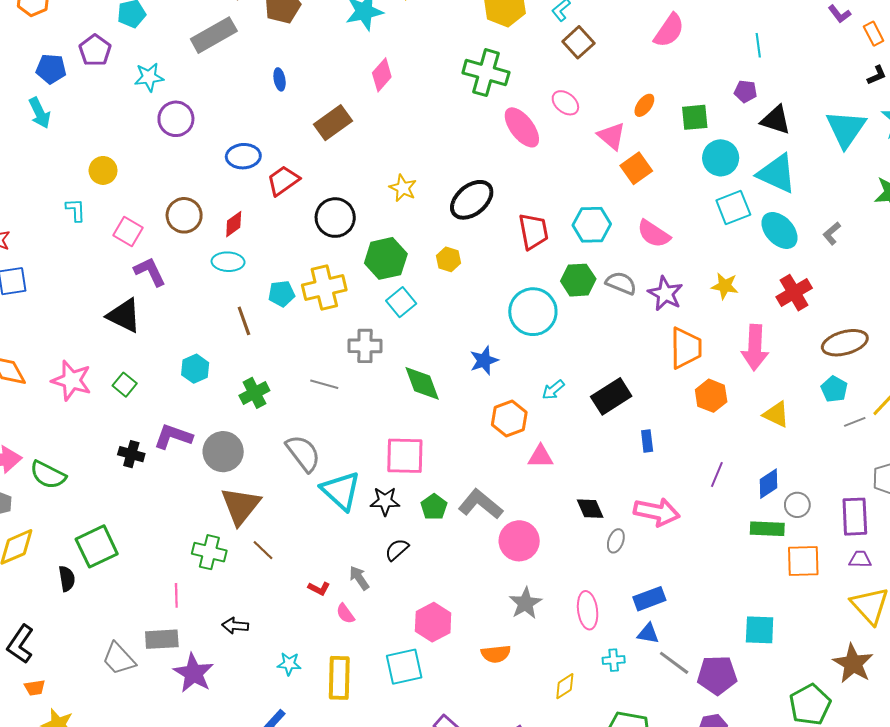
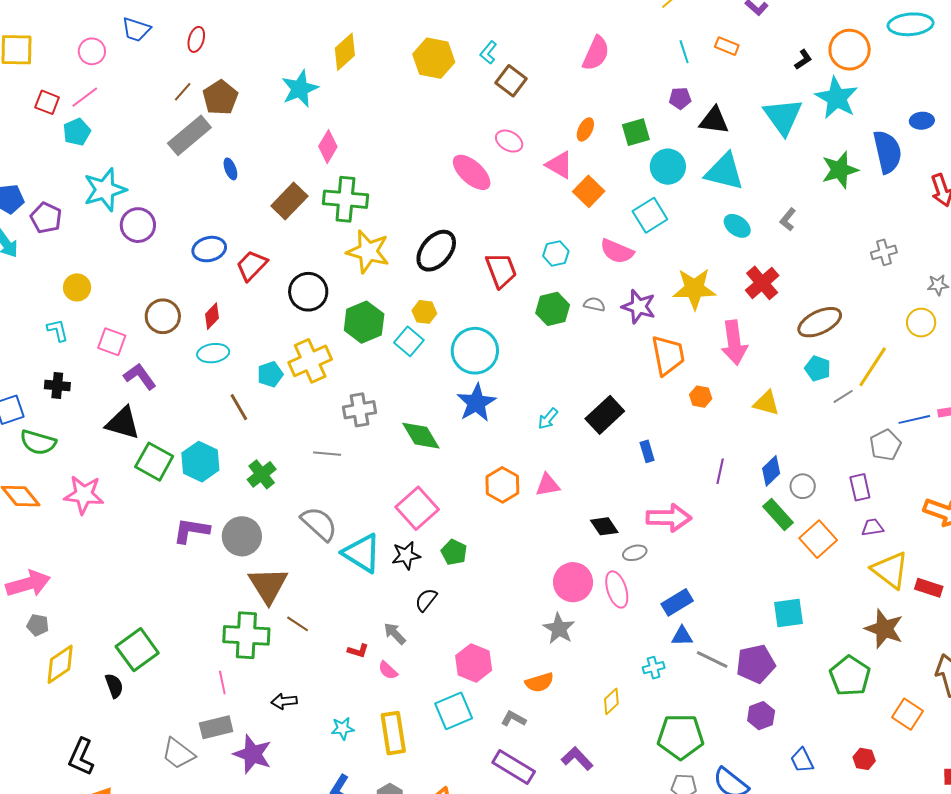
orange rectangle: (874, 34) -> (727, 46), moved, turned -30
gray rectangle: (214, 35) -> (189, 135), moved
purple pentagon: (95, 50) -> (46, 218), moved
green cross: (486, 73) -> (345, 199), moved
cyan star: (149, 77) -> (105, 190), size x1.5
yellow star: (403, 188) -> (368, 251), size x1.6
cyan square: (733, 207) -> (650, 215), moved
cyan hexagon: (592, 225) -> (556, 253), size x0.7
cyan ellipse: (779, 230) -> (737, 226), size x0.7
gray semicircle: (621, 283) -> (594, 304), size x0.7
yellow star: (725, 286) -> (694, 289), size x1.6
cyan square: (401, 302) -> (409, 341), moved
cyan circle: (533, 312) -> (475, 351), moved
blue star: (484, 360) -> (476, 403), size x1.4
cyan hexagon: (195, 369) -> (200, 462), size x1.4
green square: (125, 385) -> (154, 462), moved, size x1.6
orange hexagon: (711, 396) -> (701, 397), size x0.7
orange hexagon: (509, 418) -> (502, 485), moved
black cross: (131, 454) -> (57, 386), moved
pink square: (405, 456) -> (417, 508), turned -33
green semicircle: (48, 475) -> (38, 442), moved
gray L-shape: (480, 504) -> (513, 719), moved, size x0.6
purple rectangle: (855, 517) -> (860, 487), size x0.7
green rectangle: (767, 529) -> (778, 514), turned 56
pink circle: (519, 541) -> (573, 582), moved
gray ellipse: (616, 541) -> (635, 553), turned 65
green cross: (209, 552) -> (246, 635), size x1.4
orange square: (803, 561) -> (818, 539), turned -30
pink ellipse: (588, 610) -> (617, 589), moved

